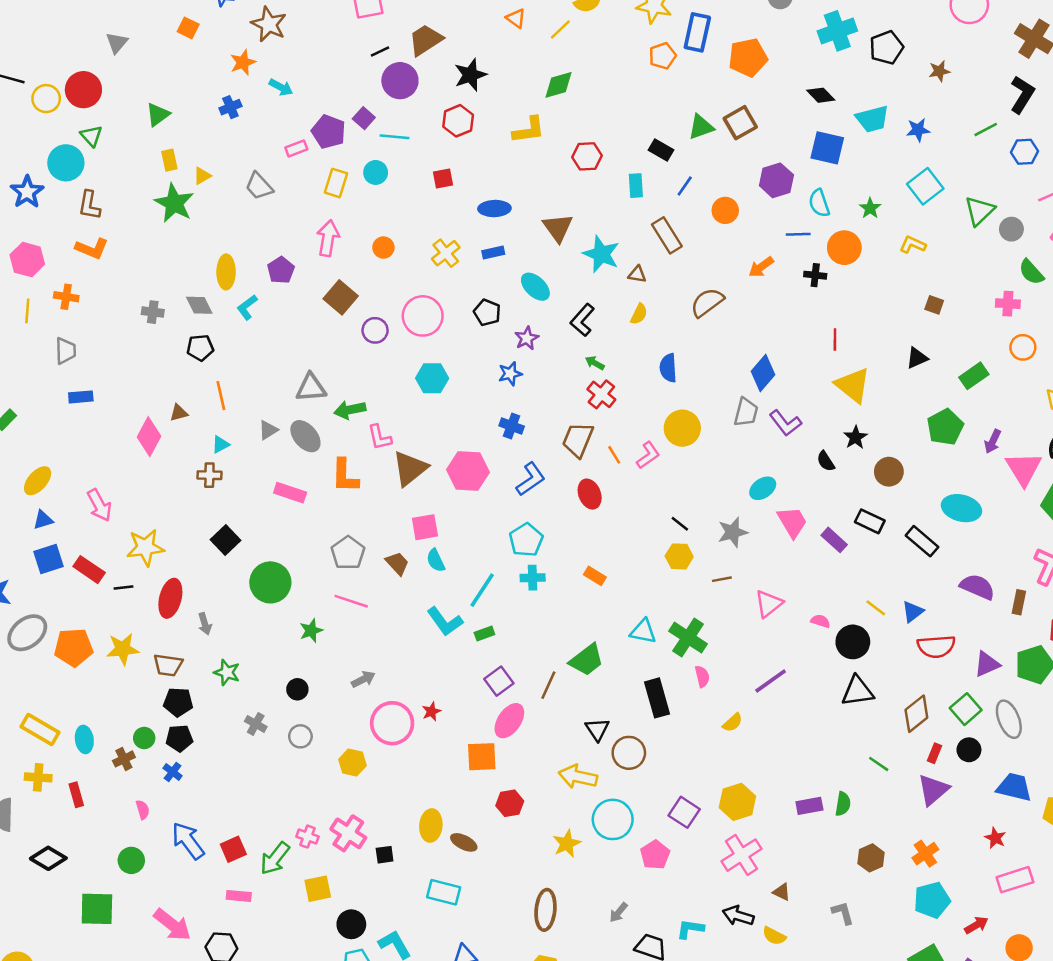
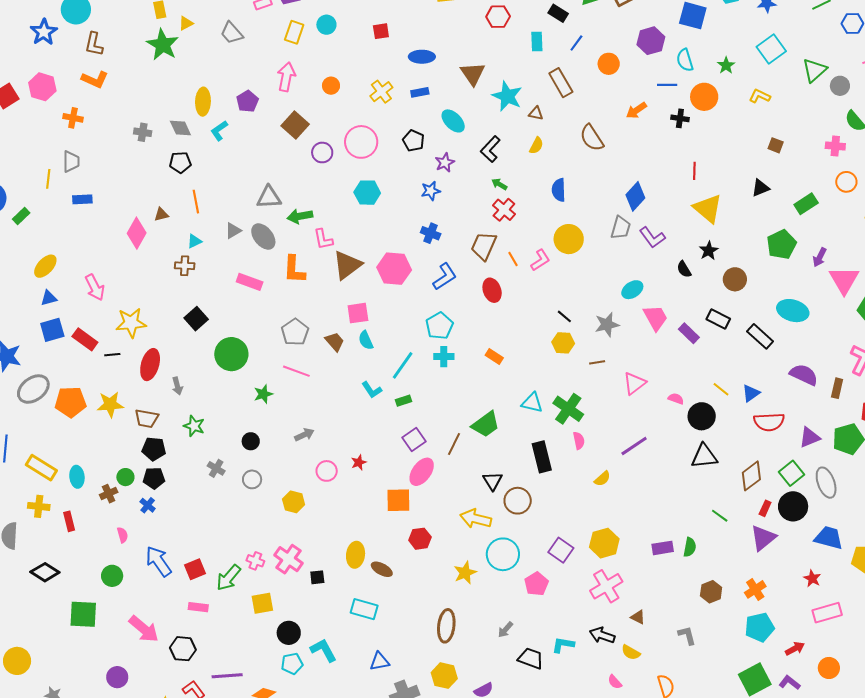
brown semicircle: (707, 302) -> (592, 138), turned -88
yellow line: (27, 311) -> (48, 179), moved
cyan L-shape: (445, 621) -> (372, 390), size x0.7
pink circle: (392, 723) -> (327, 471), size x0.6
black circle: (969, 750) -> (793, 506), size x1.5

